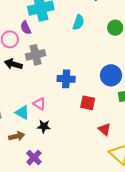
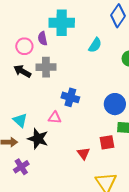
red square: (88, 103) -> (107, 142), moved, turned -35
pink triangle: (39, 104) -> (55, 118), moved, turned -40
black star: (44, 126) -> (38, 139), size x1.5
red triangle: (104, 129) -> (83, 153), moved

